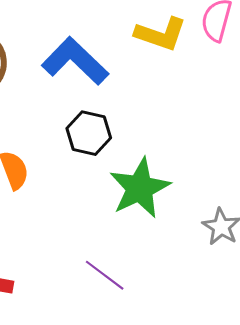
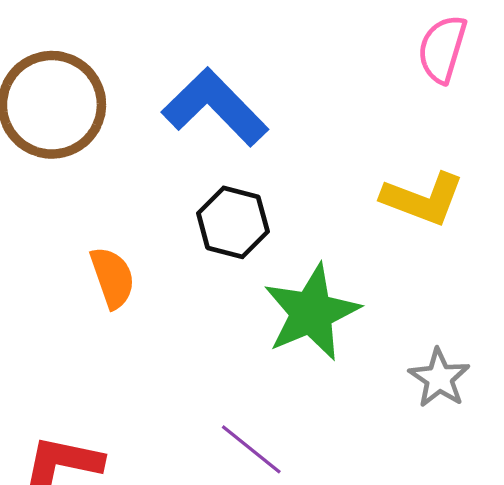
yellow L-shape: (161, 34) -> (423, 199), moved

